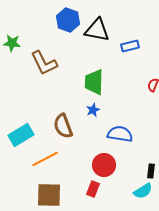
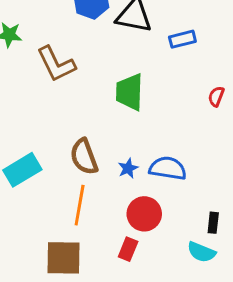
blue star: (93, 110) -> (128, 168), moved
orange line: (45, 159) -> (80, 205), moved, turned -52
cyan semicircle: (143, 191) -> (201, 252), turned 54

